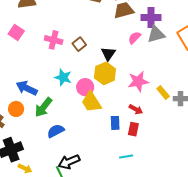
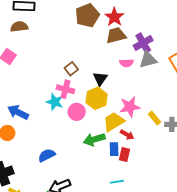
purple cross: (151, 18) -> (143, 43), turned -30
pink semicircle: (134, 38) -> (126, 63), turned -136
pink cross: (54, 40) -> (65, 89), moved
yellow trapezoid: (91, 102) -> (114, 122), moved, turned 90
green arrow: (43, 107) -> (94, 139), moved, turned 35
blue rectangle: (115, 123) -> (114, 149), moved

